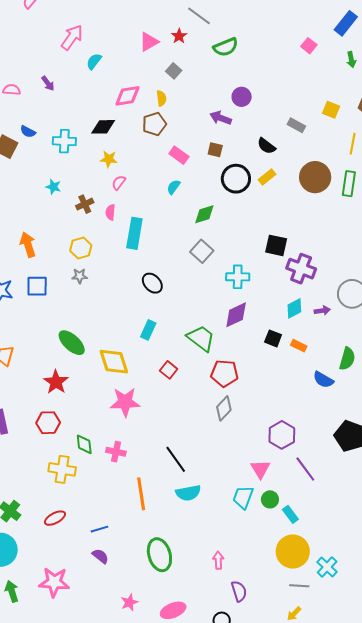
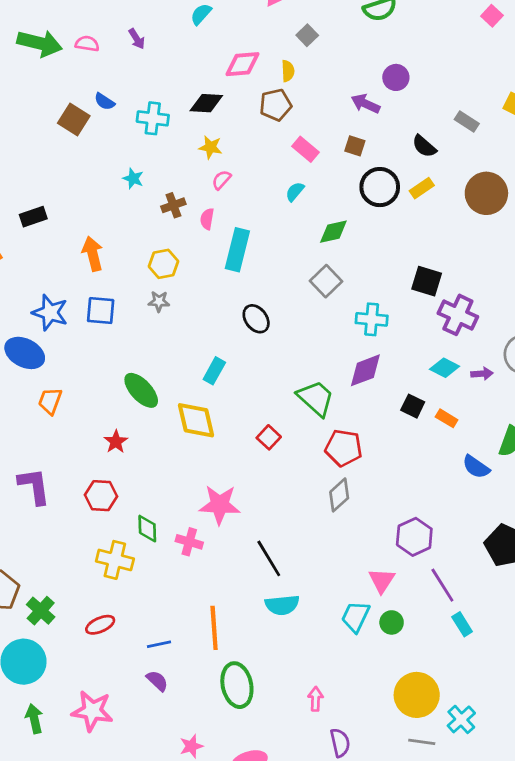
cyan diamond: (294, 308) -> (445, 368), turned 50
cyan rectangle: (148, 330) -> (214, 371), moved
red star: (56, 382) -> (116, 442), size x0.7
pink star: (125, 402) -> (220, 505), moved
orange line: (141, 494) -> (214, 628), moved
cyan rectangle: (290, 514) -> (462, 624), moved

